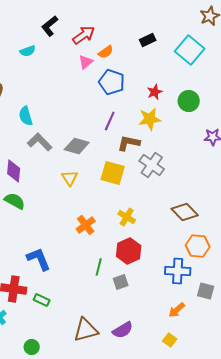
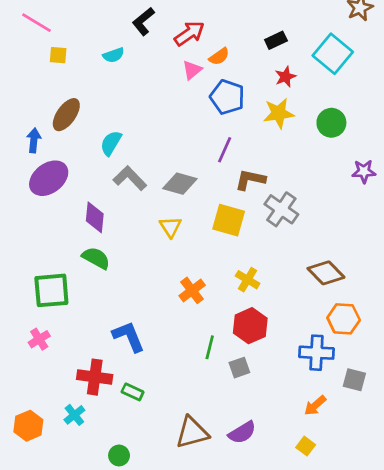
red star: (155, 92) -> (285, 77), moved
cyan semicircle: (26, 116) -> (111, 143), turned 48
yellow star: (150, 119) -> (279, 113), moved

